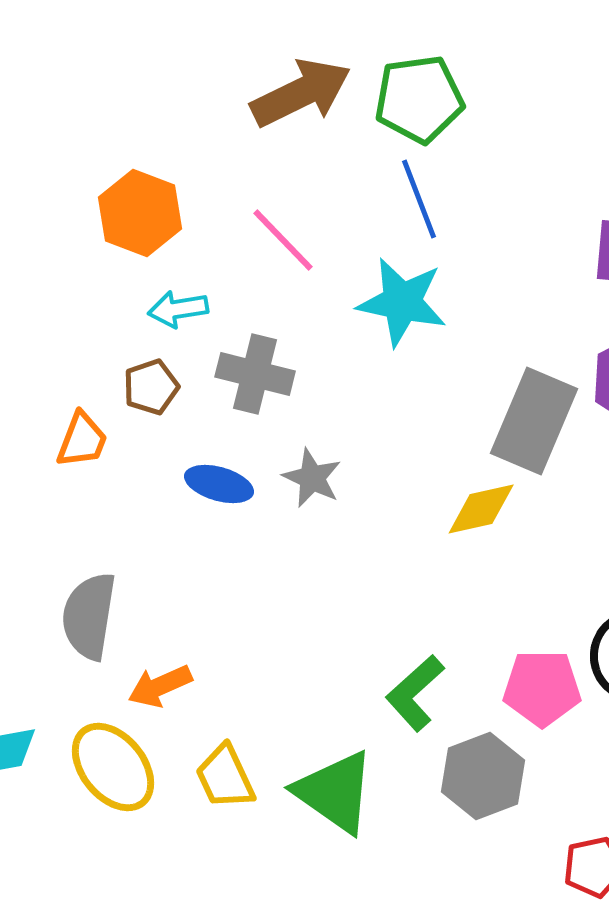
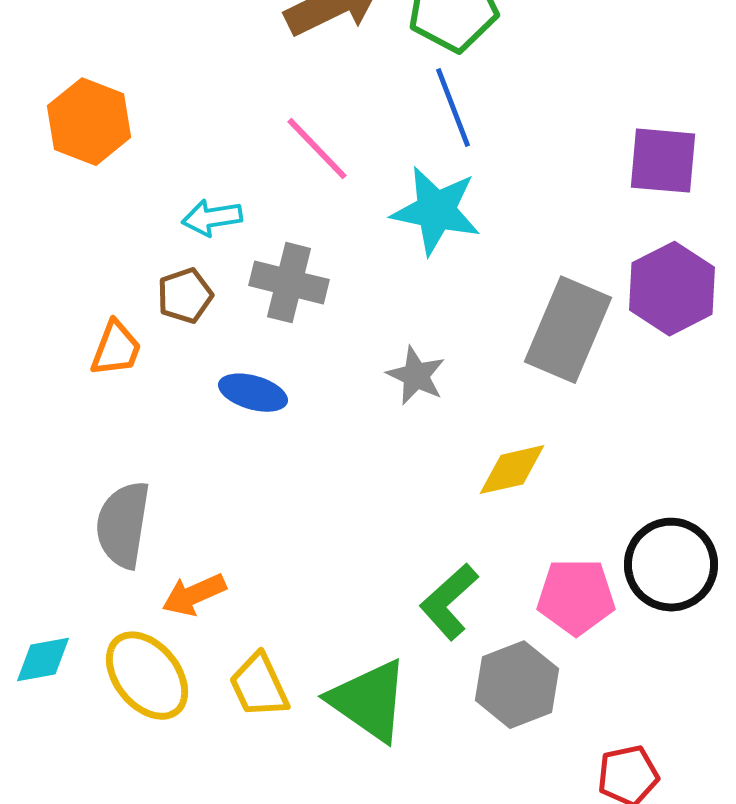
orange hexagon: (140, 213) -> (89, 122), moved
gray star: (312, 478) -> (416, 376), moved
yellow diamond: (481, 509) -> (512, 470), moved

